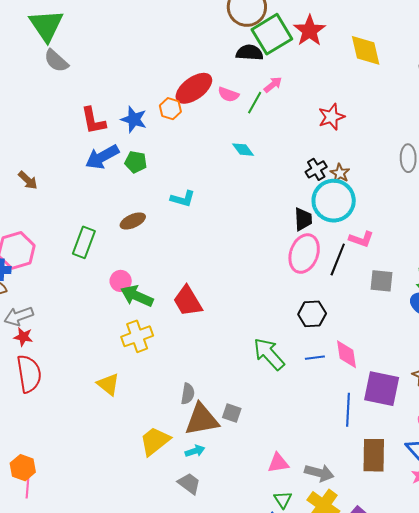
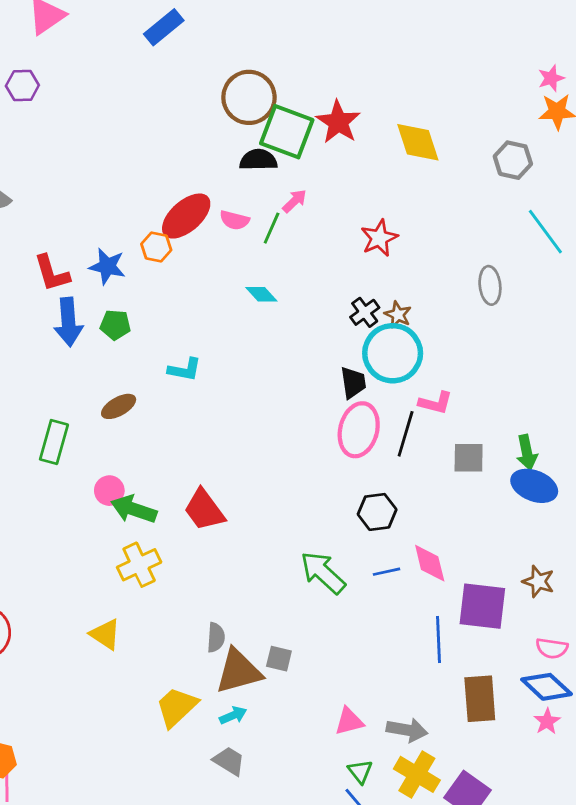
green square: (272, 34) -> (287, 132), turned -33
blue arrow: (102, 157) -> (68, 322), turned -60

